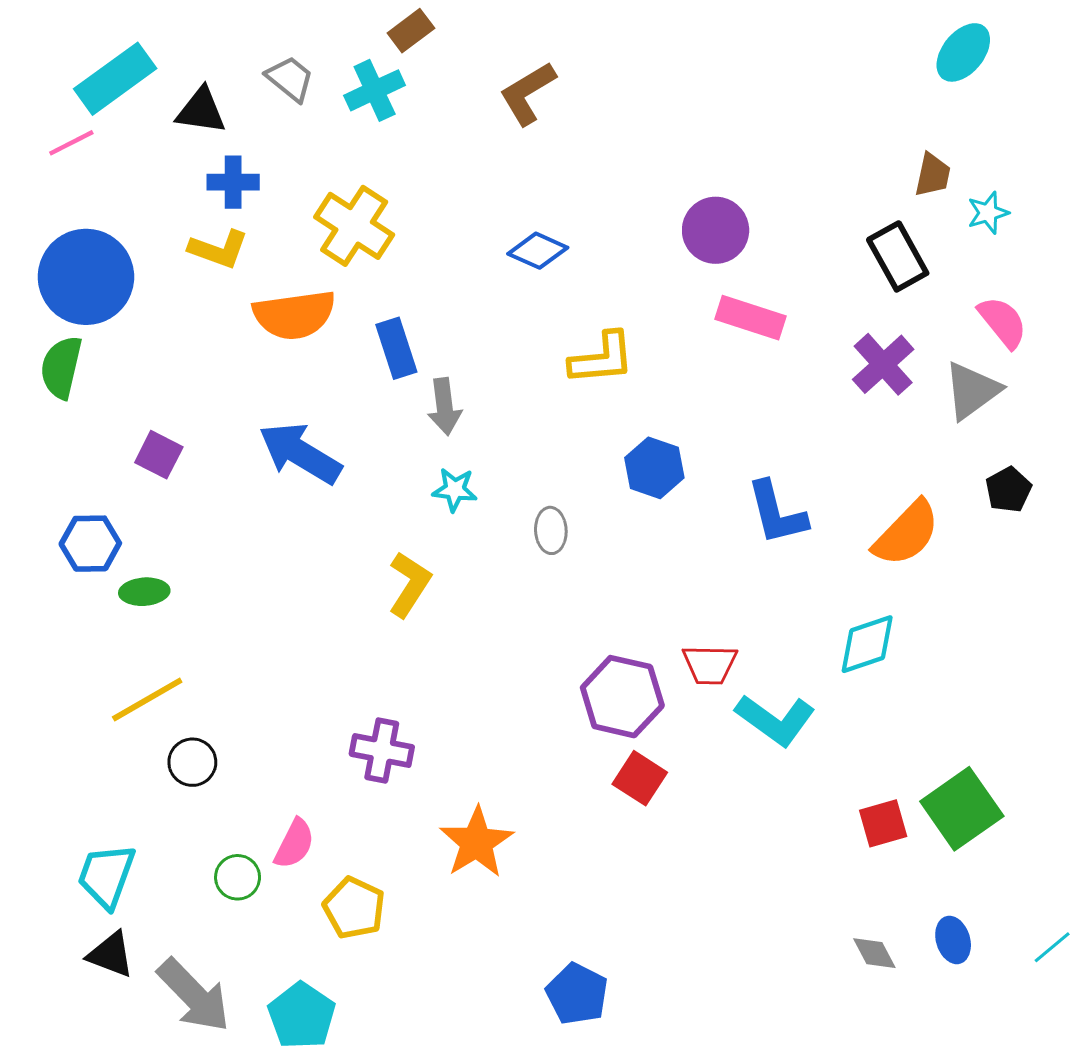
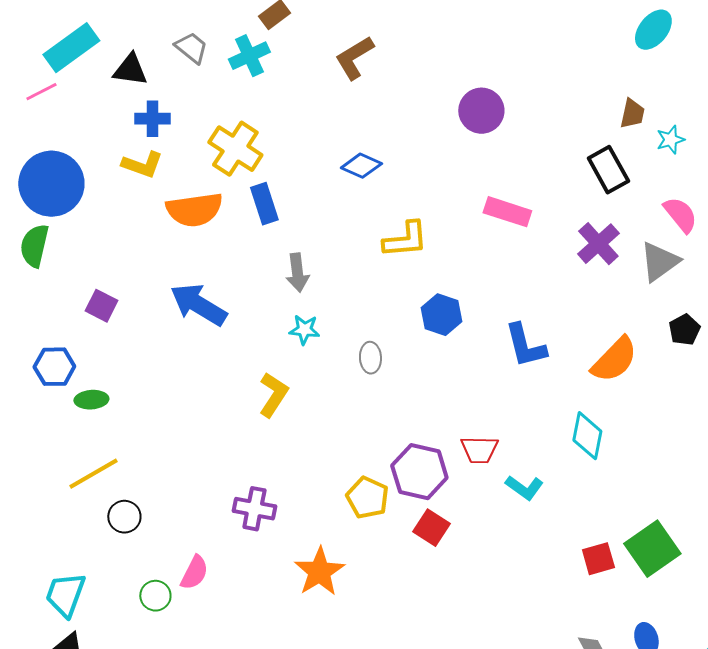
purple circle: (716, 230) -> (481, 111), moved
blue rectangle: (396, 348) -> (264, 204), moved
cyan diamond: (867, 644) -> (587, 436), turned -60
cyan L-shape: (775, 720) -> (524, 488), size x0.7
yellow pentagon: (354, 908) -> (367, 498), moved

